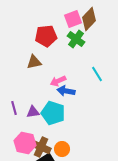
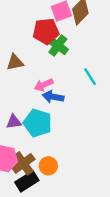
red pentagon: (46, 36) -> (46, 31), moved
green cross: (76, 39) -> (58, 46), moved
brown cross: (41, 147) -> (23, 163), turned 30

